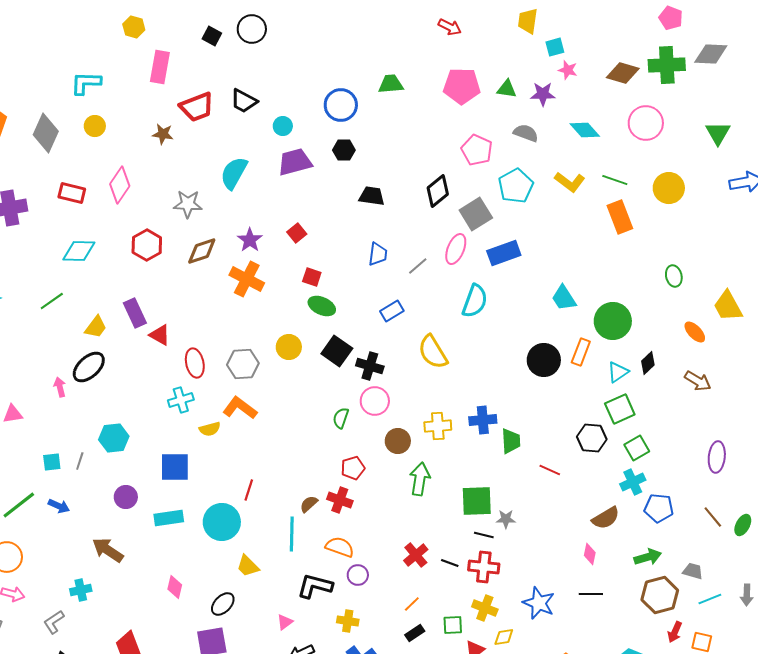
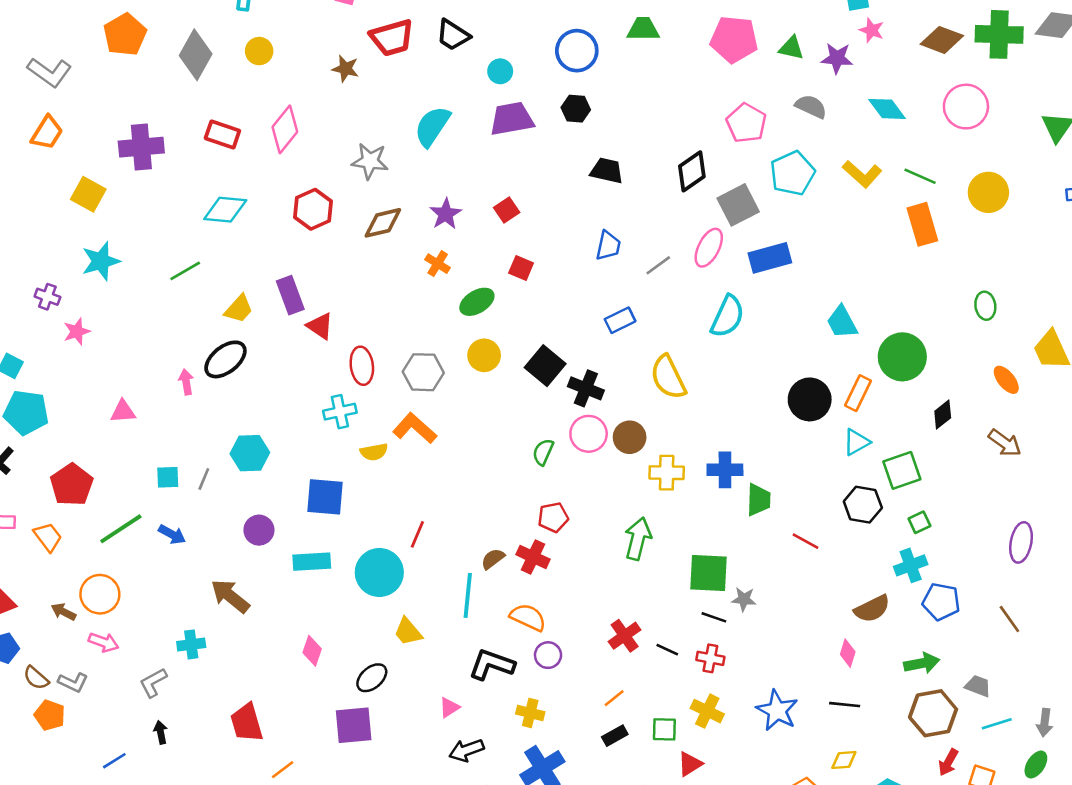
orange cross: (247, 279) -> (438, 264), size x0.6
green ellipse: (322, 306) -> (477, 302), moved, turned -60
cyan triangle: (618, 372) -> (856, 442), moved
brown circle: (398, 441) -> (630, 437), moved
green square: (637, 448) -> (919, 522), size x0.7
green ellipse: (743, 525) -> (1036, 764), moved
red cross: (484, 567) -> (710, 658), size x0.7
yellow diamond: (504, 637) -> (844, 760), moved

